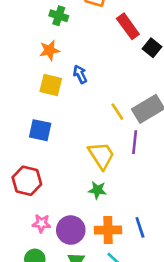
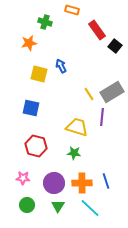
orange star: (49, 50) -> (29, 43), moved
yellow trapezoid: (101, 155) -> (77, 127), turned -40
red hexagon: (27, 181) -> (36, 146), moved
pink star: (41, 223) -> (23, 178), moved

